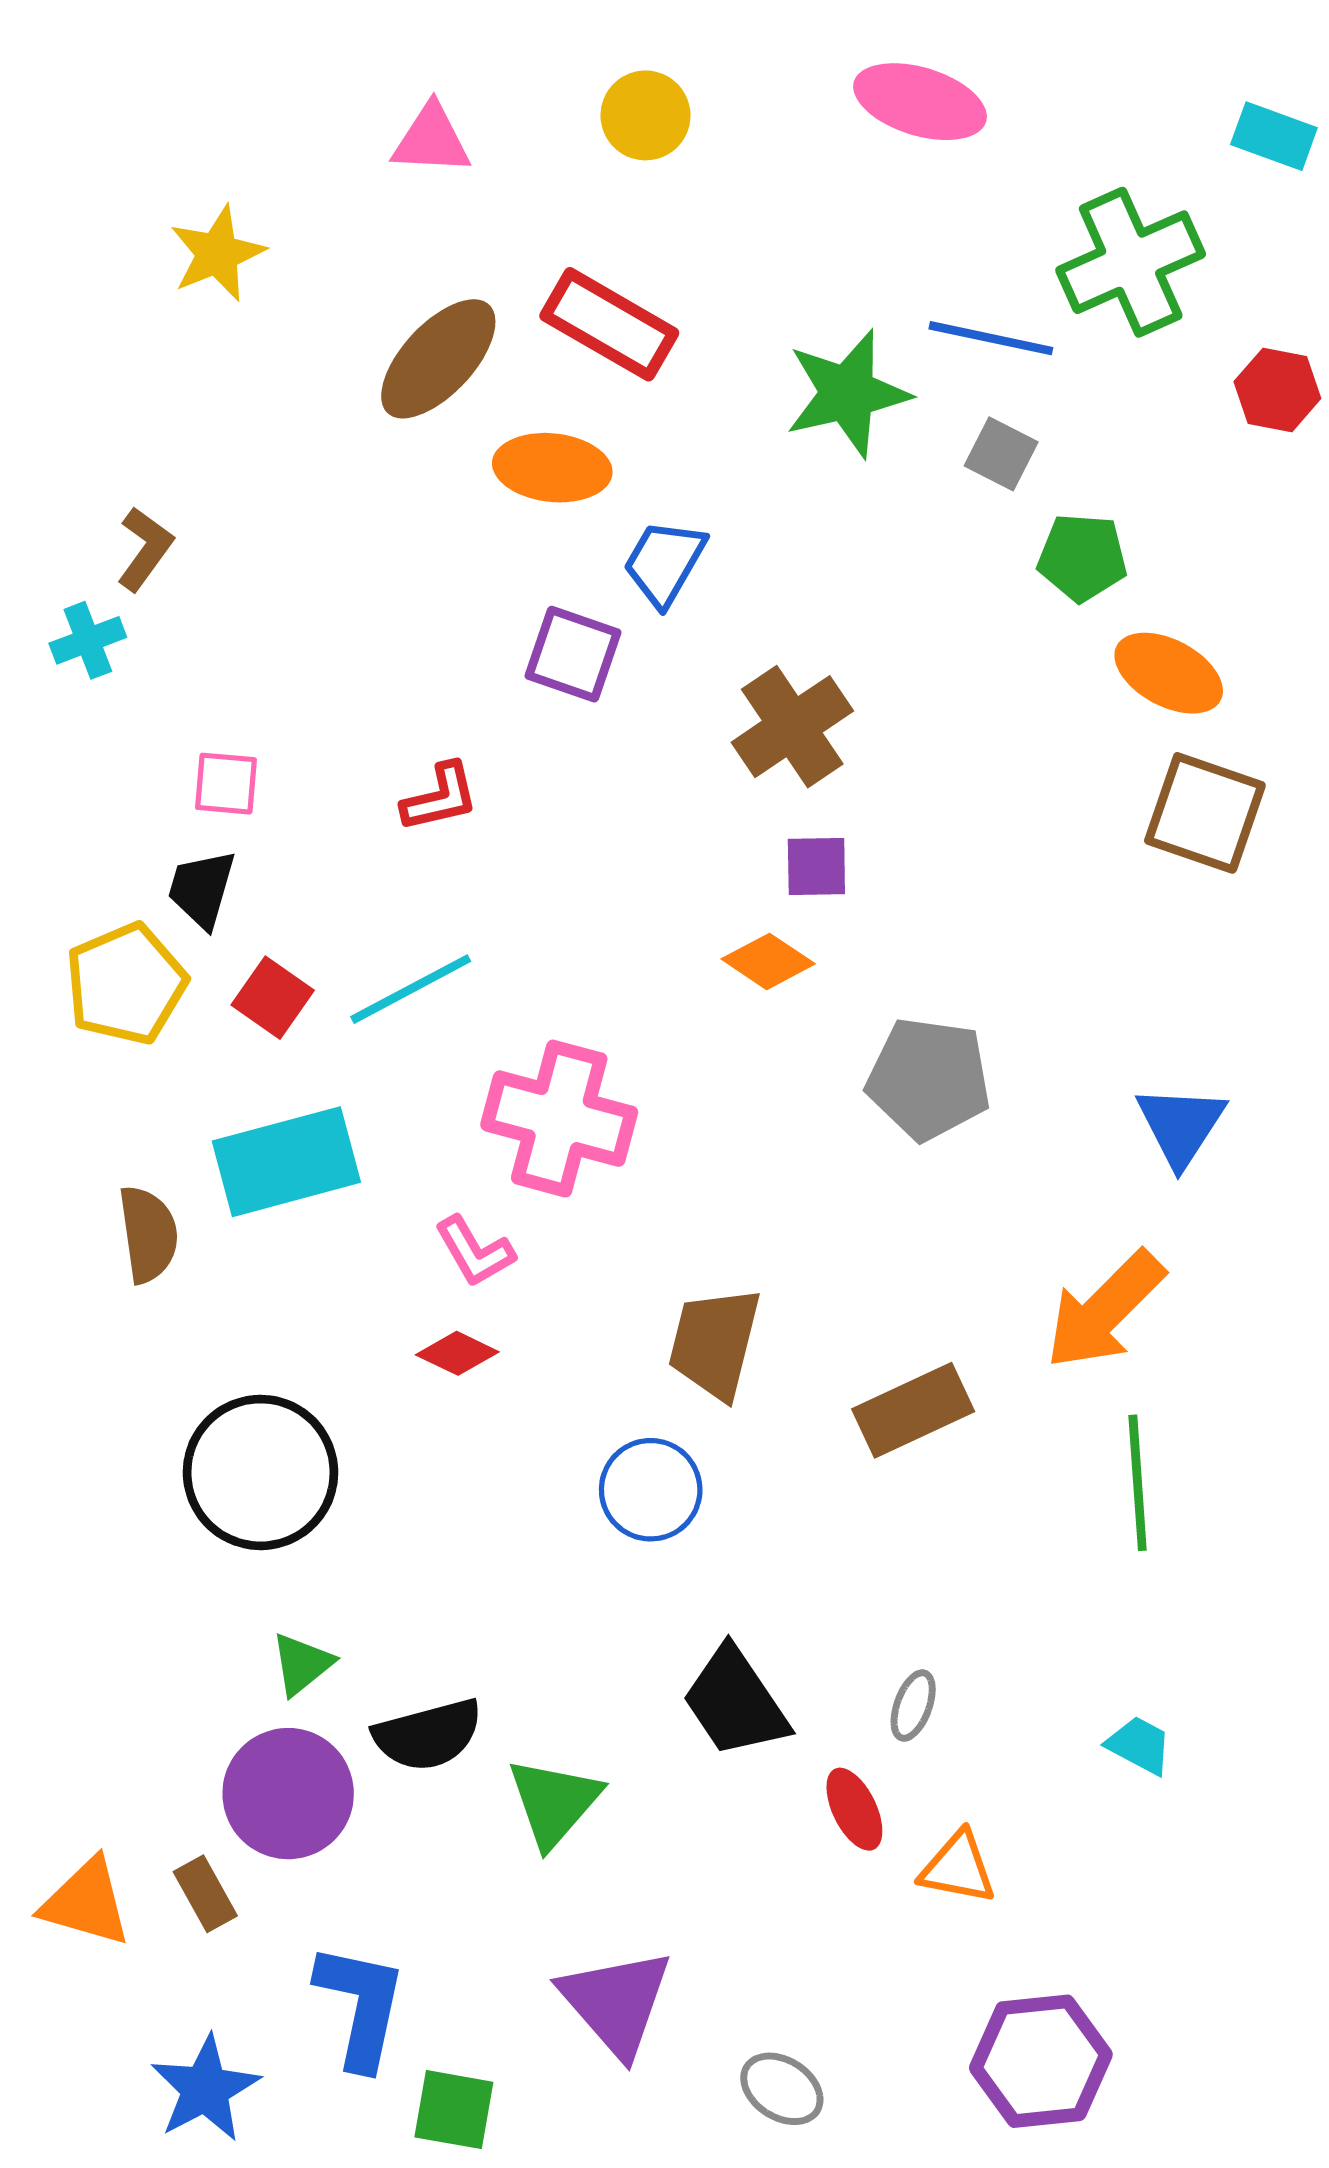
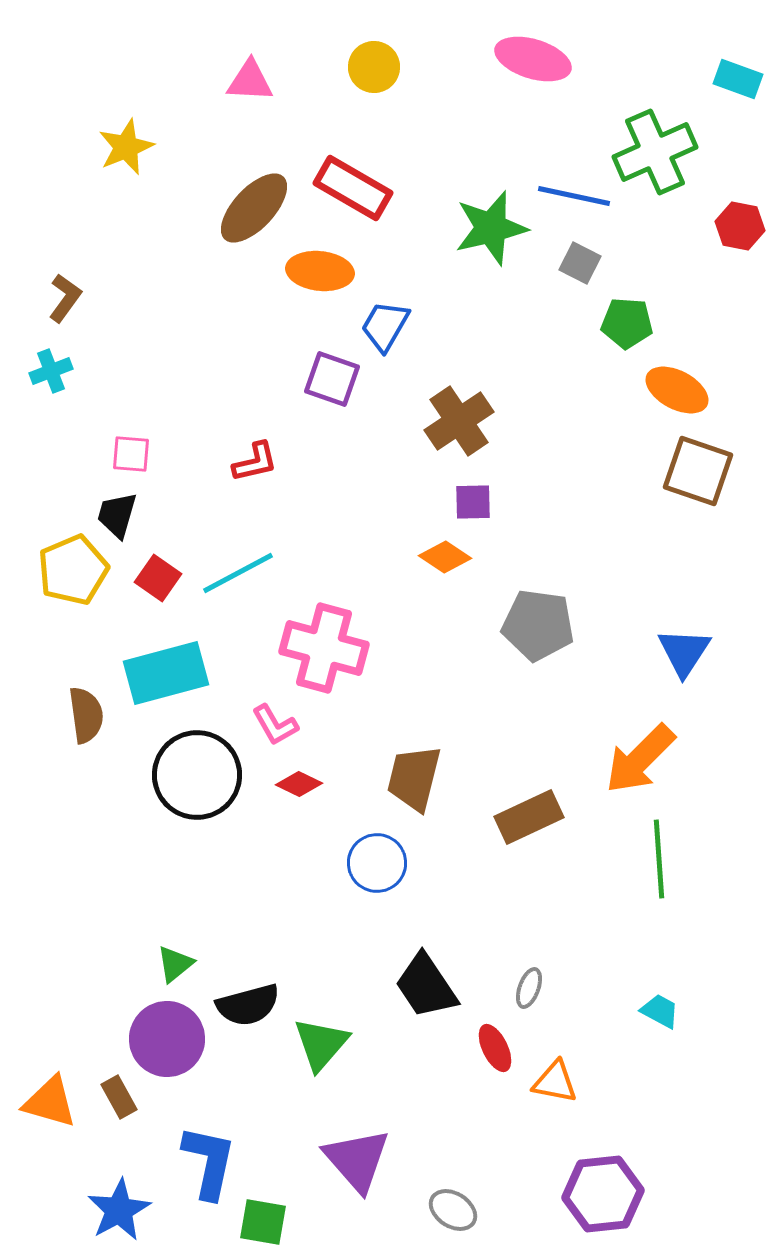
brown L-shape: (145, 549) -> (65, 298), moved
red diamond: (457, 1353) -> (299, 784), moved
black circle: (260, 1472) -> (197, 775), moved

